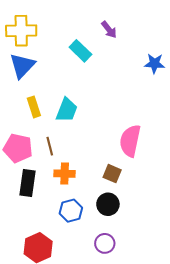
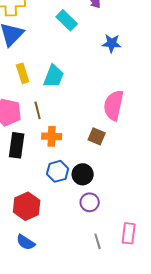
blue star: (155, 63) -> (112, 43), moved
black circle: (108, 204) -> (83, 174), moved

